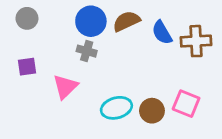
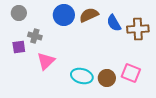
gray cross: (87, 51) -> (35, 36), moved
cyan ellipse: (116, 108) -> (82, 76), turned 30

